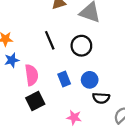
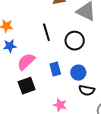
pink semicircle: (32, 75) -> (26, 62), turned -132

